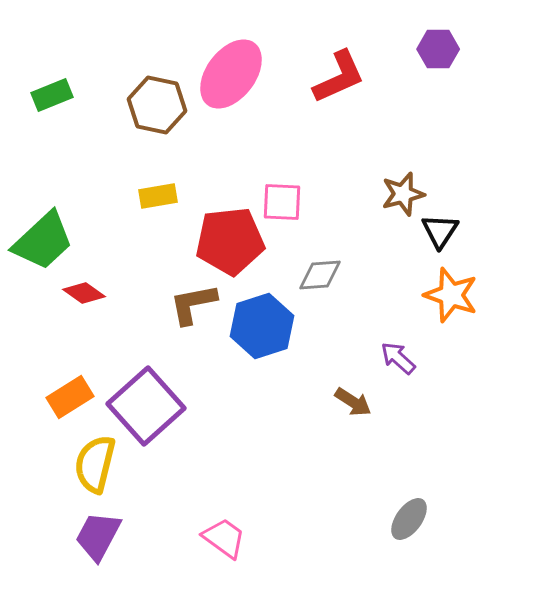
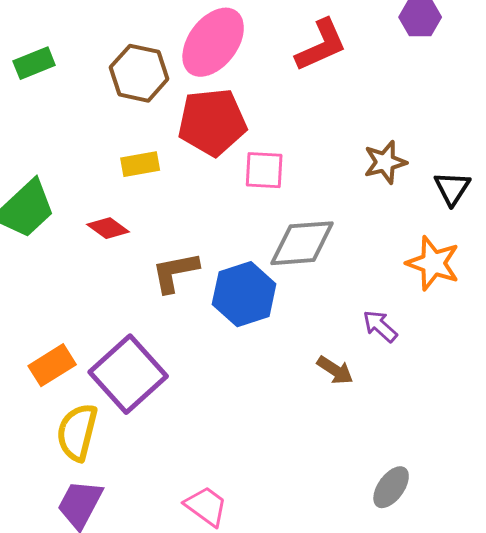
black triangle: (440, 231) -> (452, 188), moved
red pentagon: (230, 241) -> (212, 122), moved
gray diamond: (320, 275) -> (302, 243), size x1.5
red diamond: (84, 293) -> (108, 228), moved

